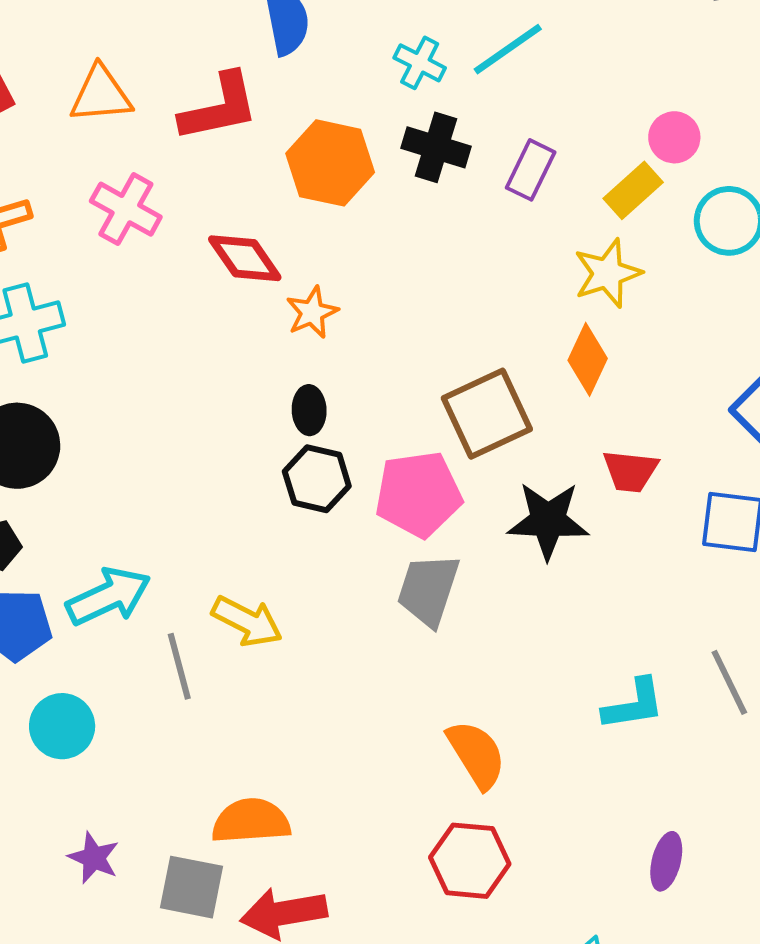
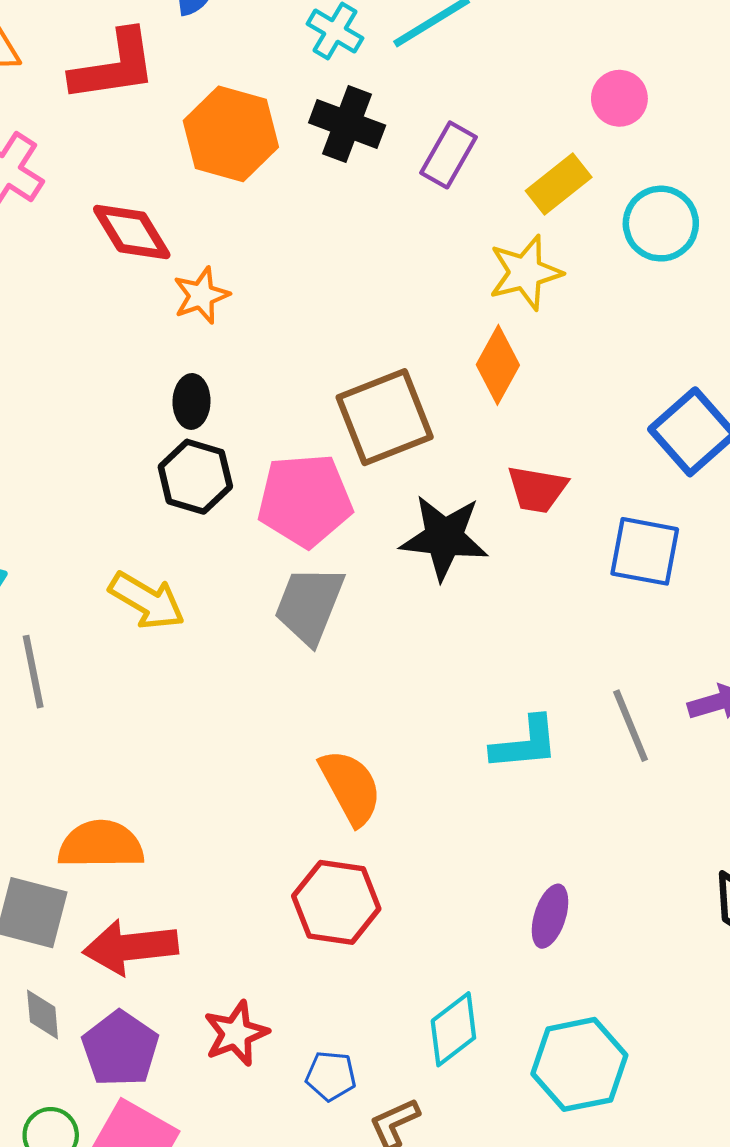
pink circle: (674, 137) -> (619, 98), moved
yellow arrow: (247, 621) -> (147, 601), moved

